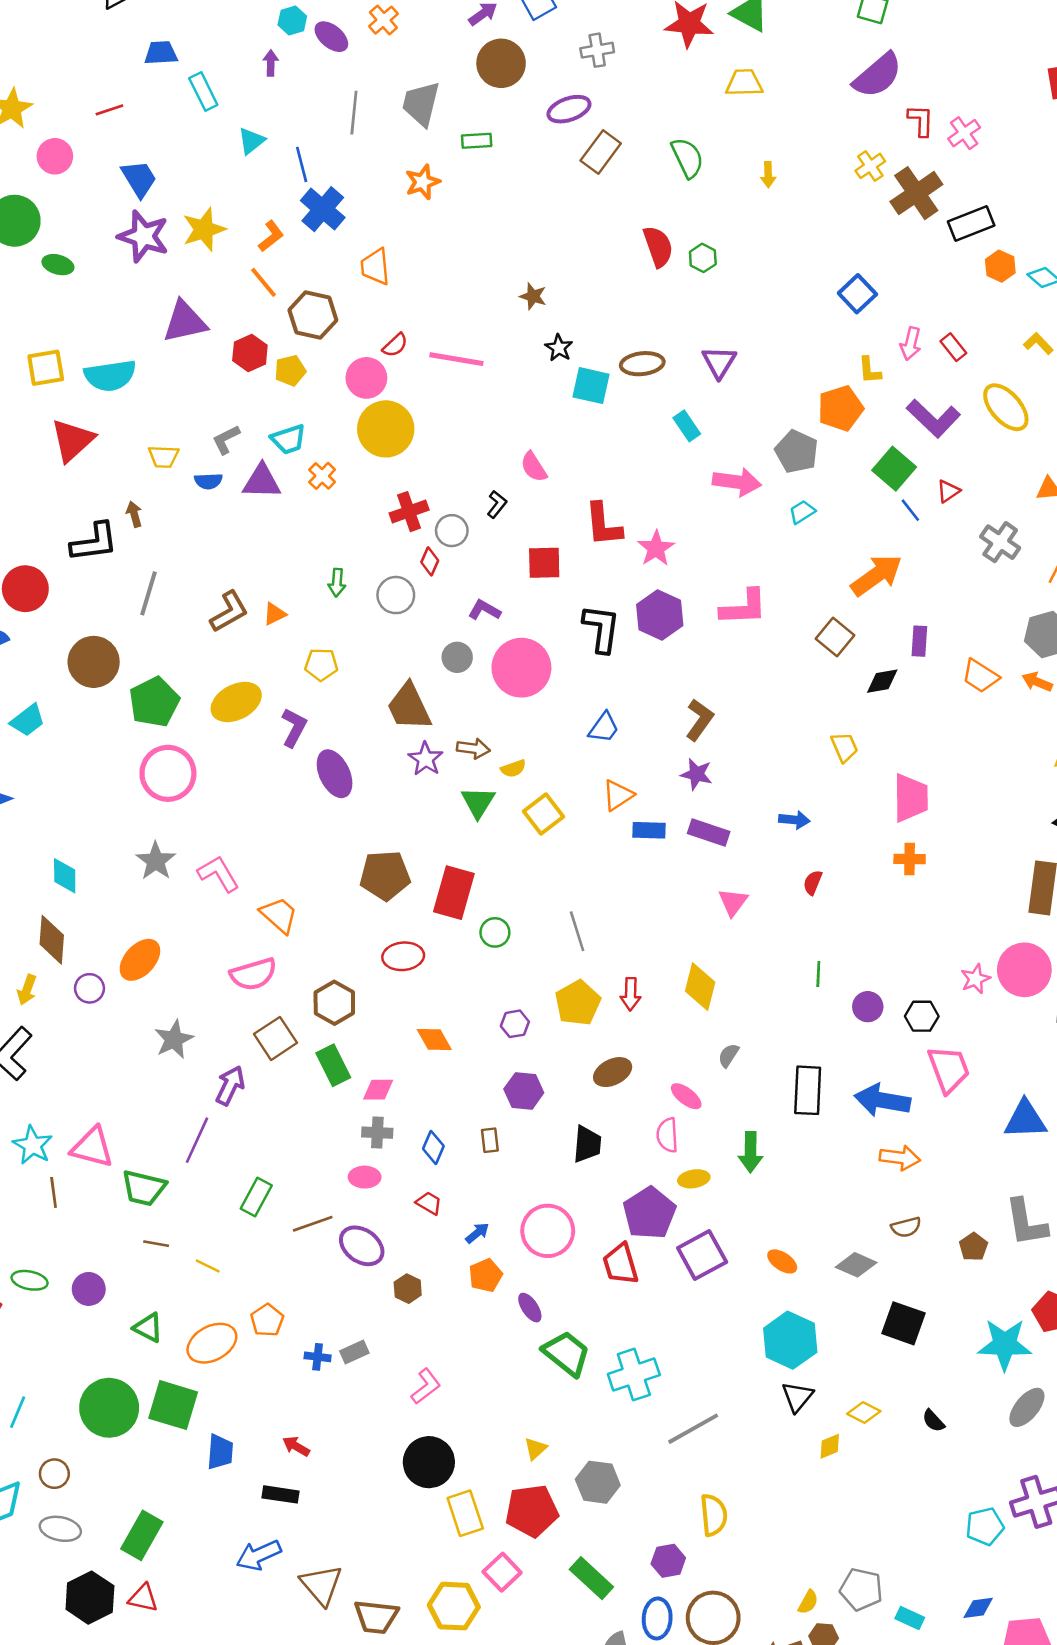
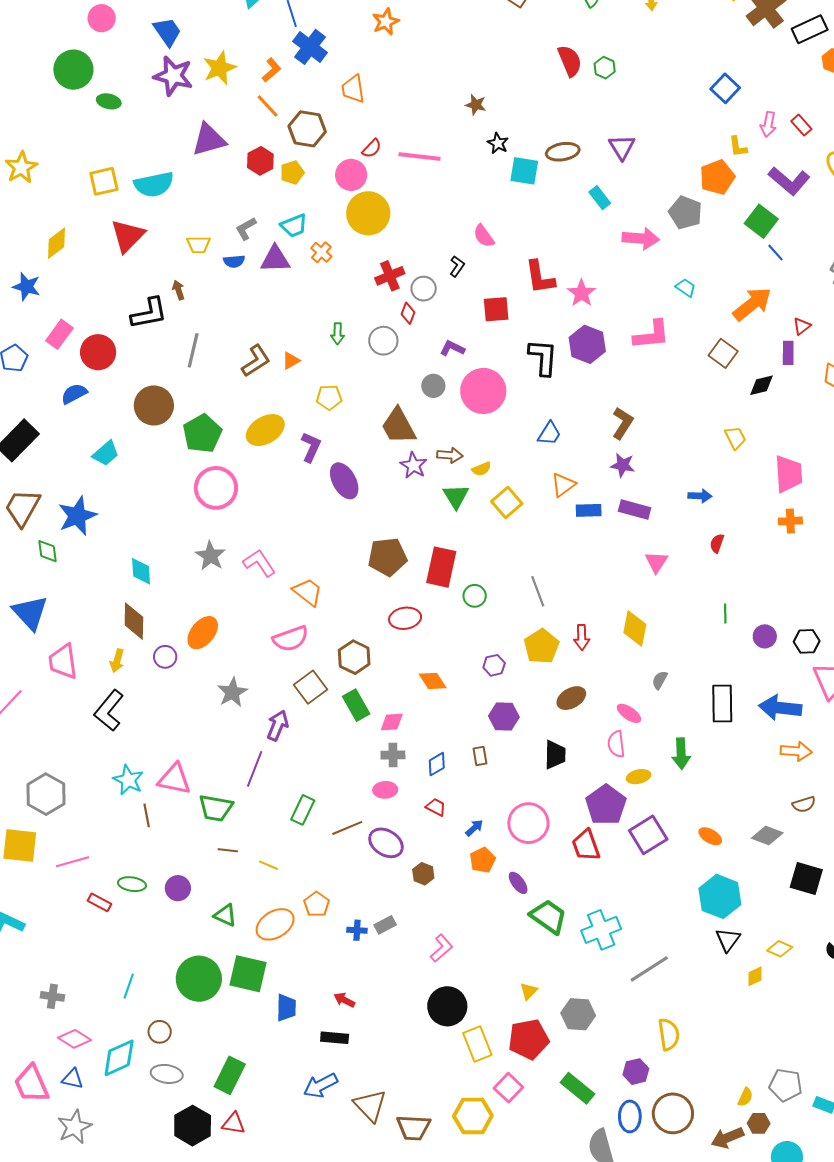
red triangle: (948, 491) -> (802, 326), moved
cyan trapezoid: (802, 512) -> (686, 288), moved, turned 70
blue diamond: (433, 1147) -> (437, 764), turned 40

